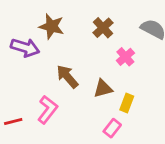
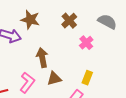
brown arrow: (67, 77) -> (42, 58), turned 30
brown triangle: (103, 88) -> (54, 79), moved

